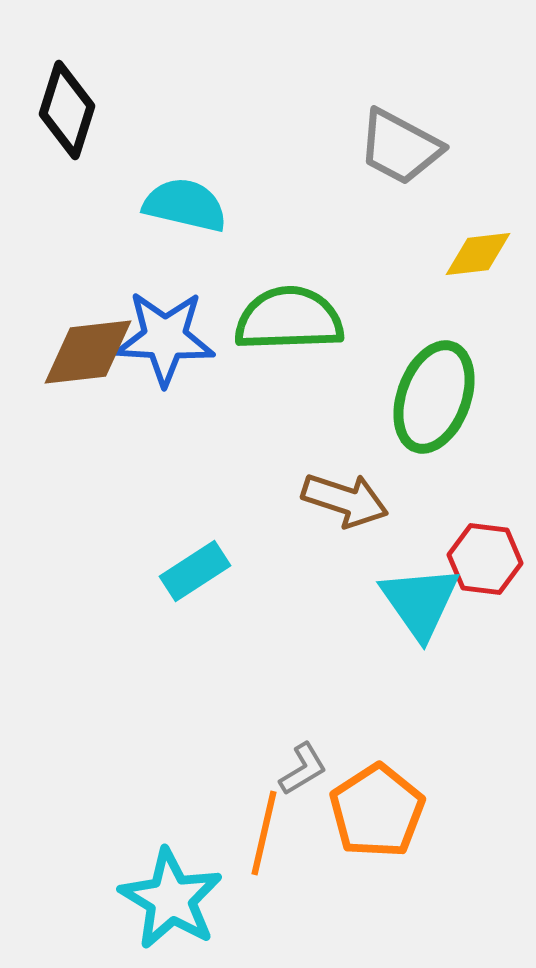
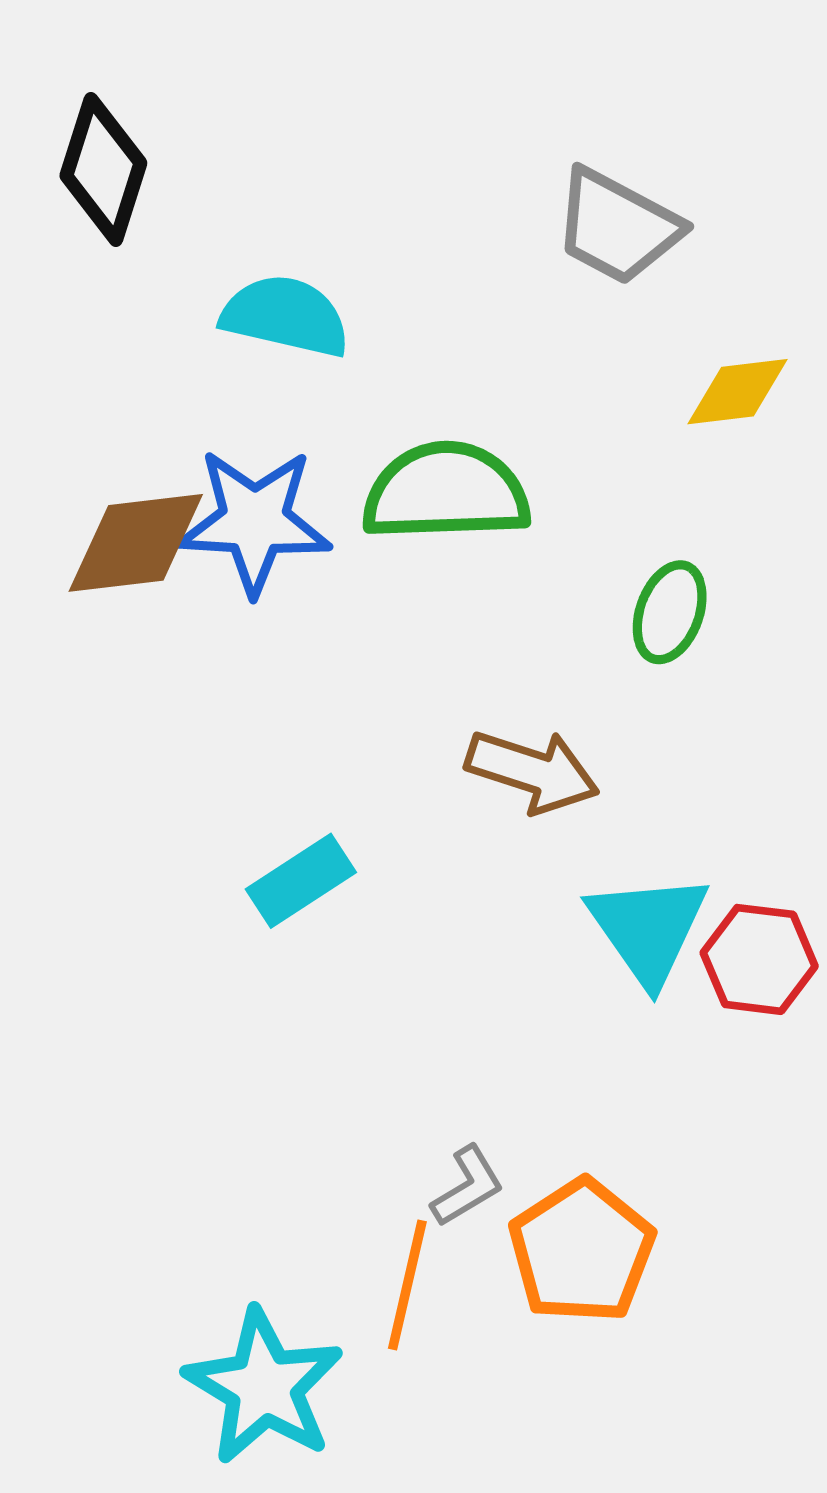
green ellipse: (434, 397) -> (670, 612), size x0.6
red hexagon: (485, 559) -> (759, 959), moved

